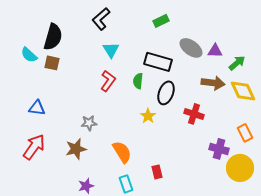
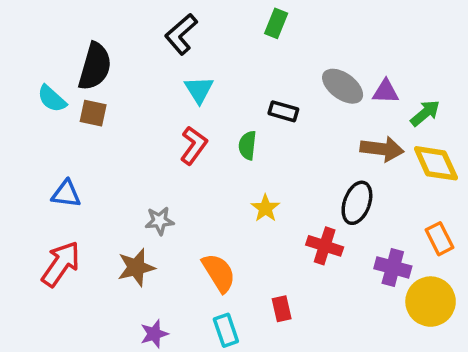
green rectangle: (161, 21) -> (276, 23), moved, turned -42
black rectangle: (158, 62) -> (283, 111), size x0.6
black ellipse: (166, 93) -> (357, 203), moved
red cross: (194, 114) -> (325, 246), moved

